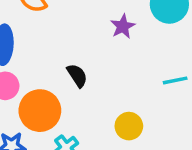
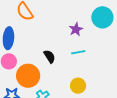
cyan line: (175, 80) -> (78, 52), moved

